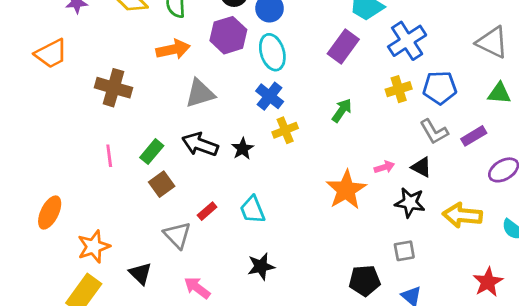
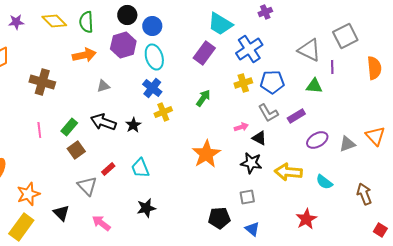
gray triangle: (200, 93) -> (103, 86), size x0.6
pink arrow: (384, 167) -> (241, 127), moved

